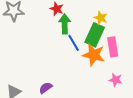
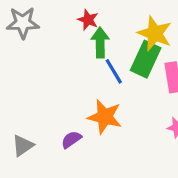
yellow star: (101, 18) -> (155, 33), size x1.6
orange star: (94, 55) -> (105, 117), moved

